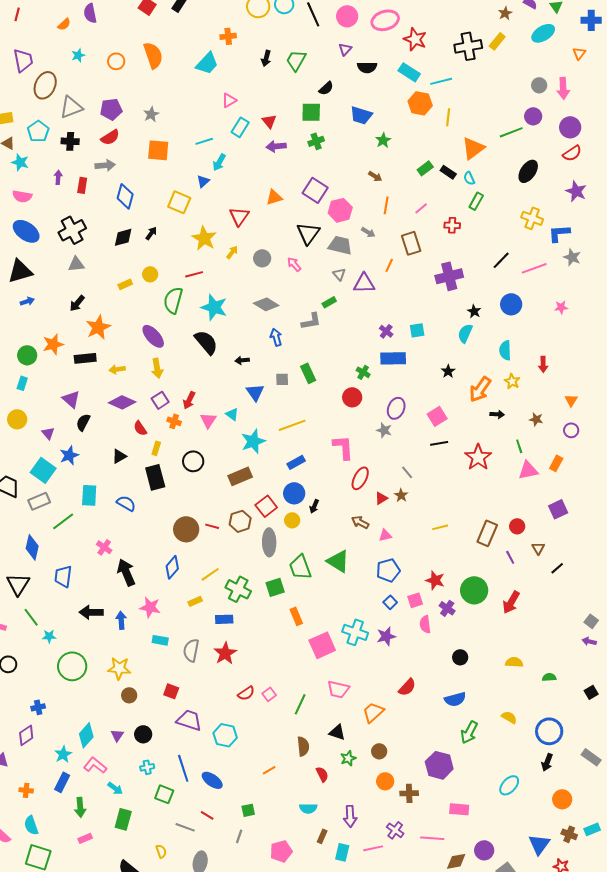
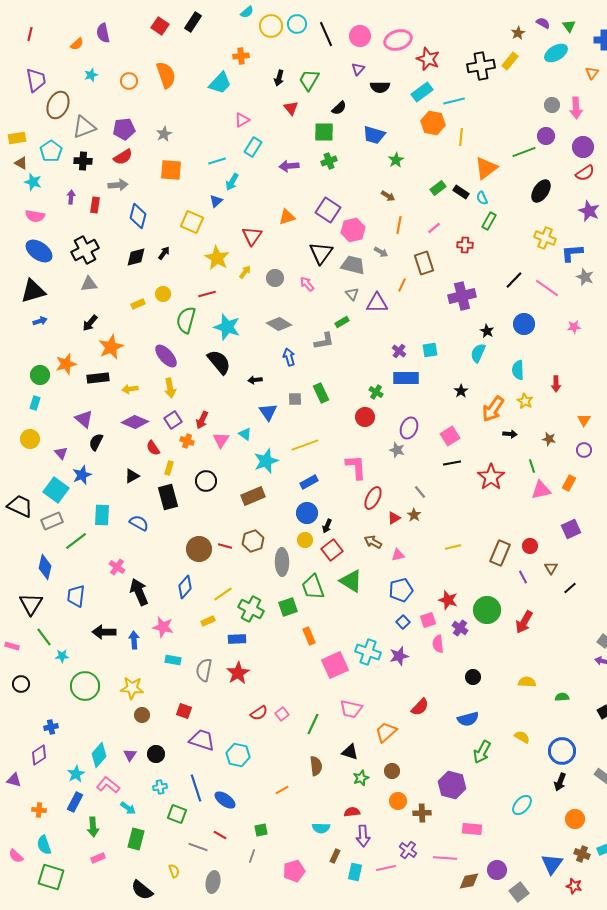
cyan rectangle: (409, 72) -> (422, 92), turned -70
red triangle: (269, 121) -> (291, 108), moved
pink line: (534, 268) -> (547, 288), turned 55
red square: (266, 506) -> (332, 550), moved
red semicircle: (322, 774) -> (352, 812), moved, turned -70

